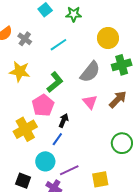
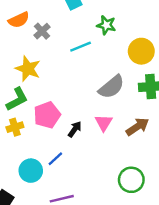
green star: (74, 14) -> (106, 25), moved
green L-shape: (55, 82) -> (17, 99), moved
black arrow: (64, 121) -> (75, 129), moved
yellow cross: (25, 129) -> (15, 127), moved, size x0.6
cyan circle: (45, 161) -> (31, 171), moved

